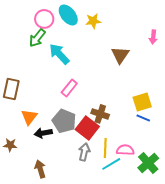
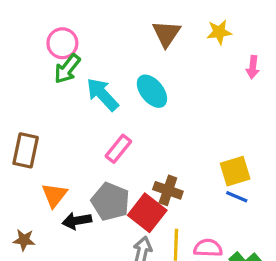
cyan ellipse: (68, 15) -> (152, 91), moved
pink circle: (44, 19) -> (62, 43), moved
yellow star: (93, 21) -> (219, 32), moved
brown triangle: (120, 55) -> (166, 34), moved

